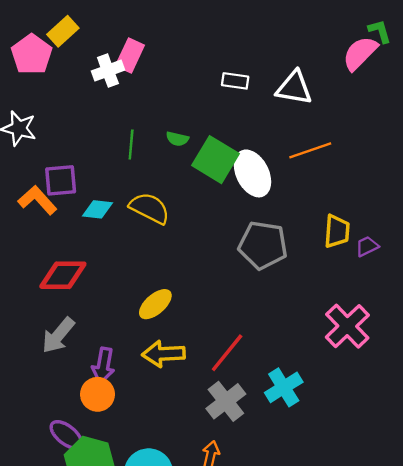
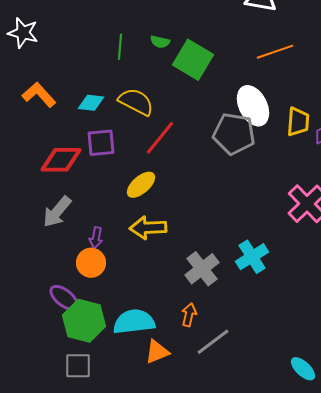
white ellipse: (252, 173) -> (253, 106), moved
purple square: (61, 180) -> (101, 143), moved
red line: (227, 353) -> (160, 138), moved
purple arrow: (103, 365) -> (96, 238), size x0.7

